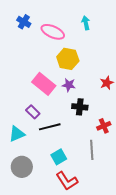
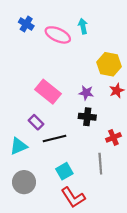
cyan arrow: (86, 23) -> (83, 26), moved
yellow hexagon: (68, 59) -> (109, 64), moved
purple star: (69, 85) -> (86, 93), moved

